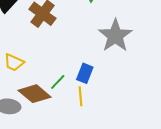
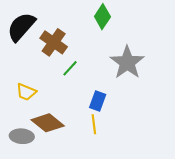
green line: (58, 82) -> (70, 68), moved

